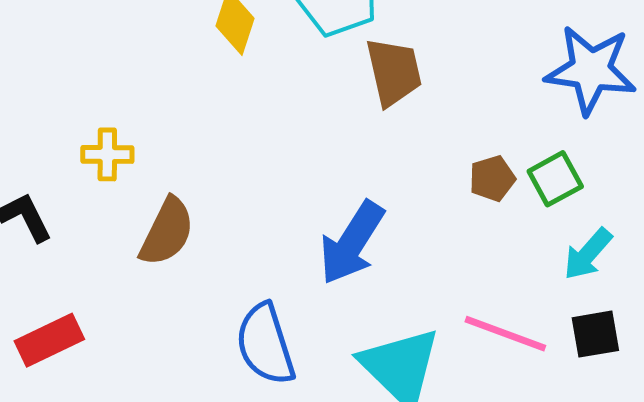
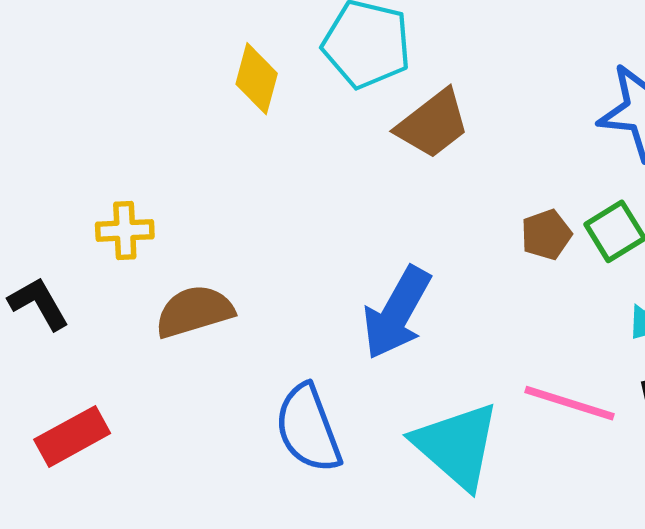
brown trapezoid: (394, 72) -> (433, 124), turned 68
brown semicircle: (167, 232) -> (194, 311), turned -130

